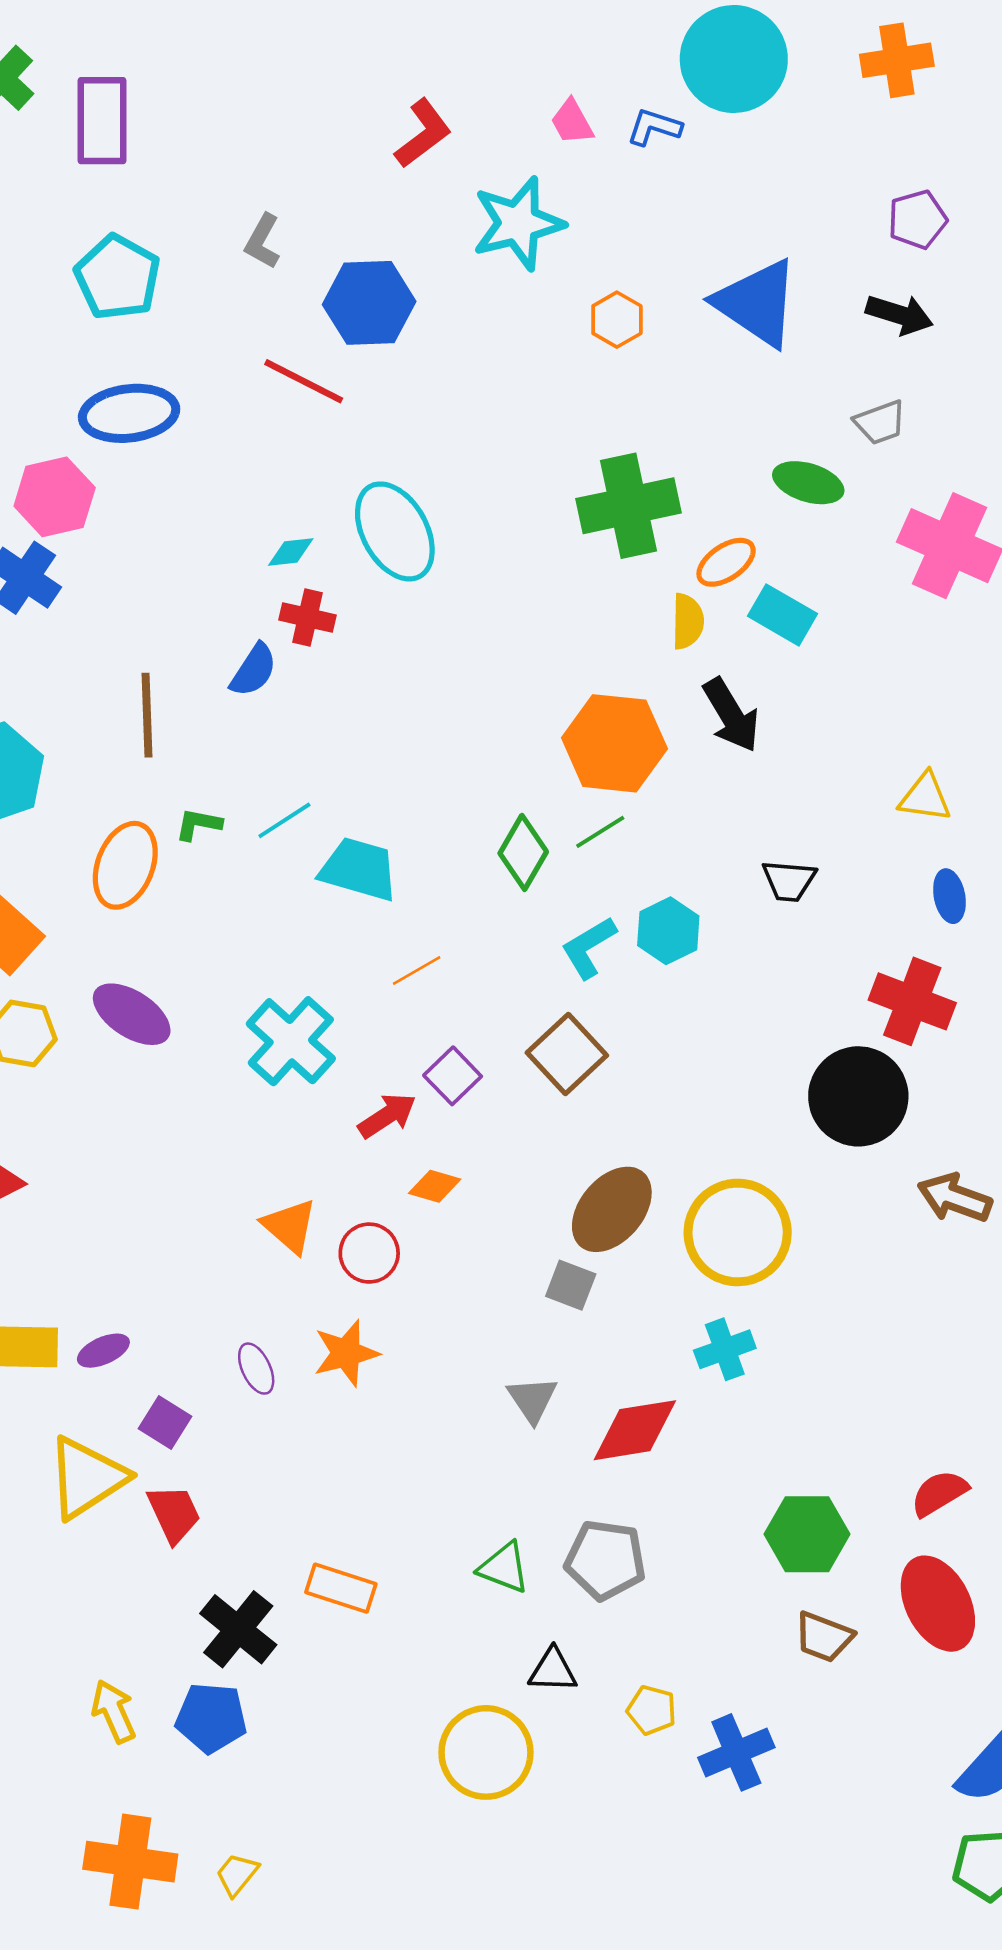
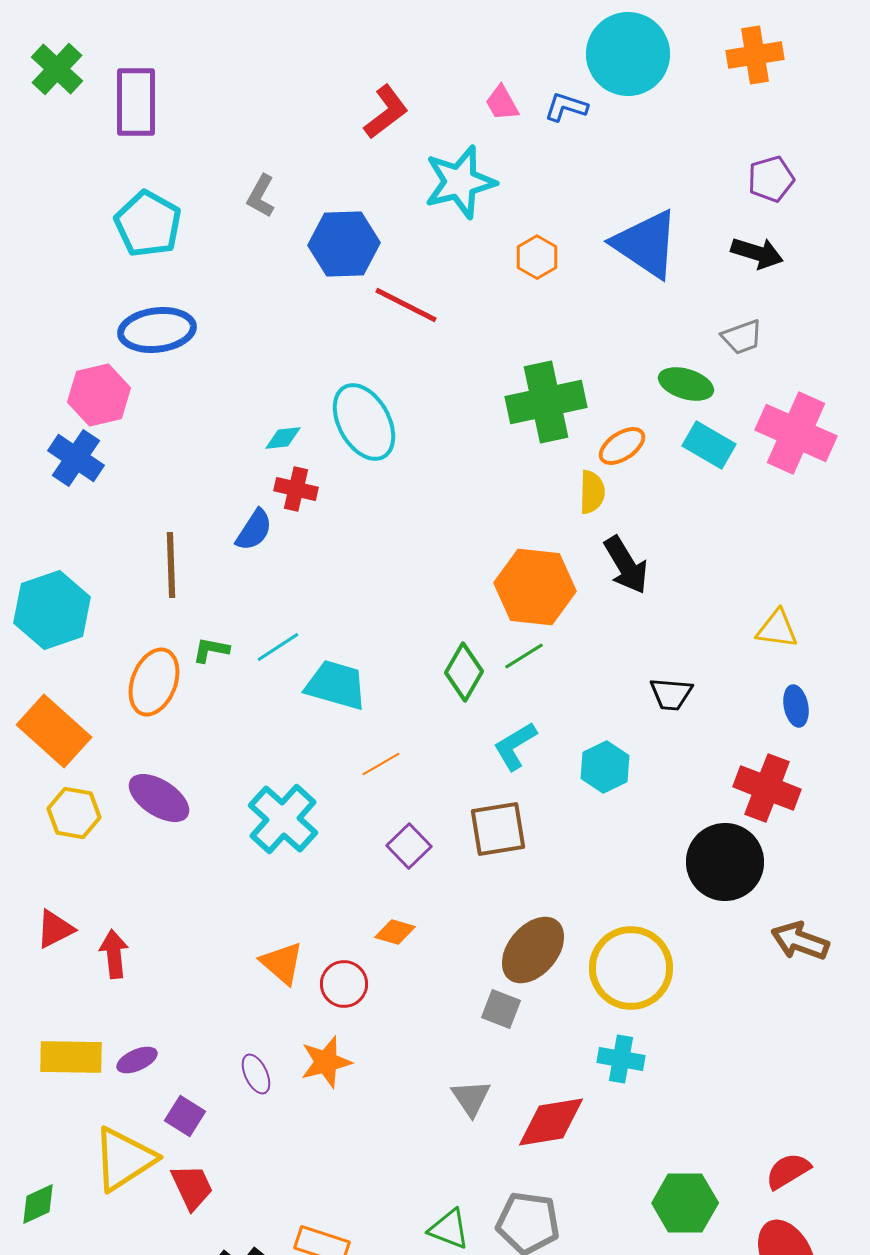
red line: (304, 381) -> (406, 305), moved
cyan rectangle: (783, 615) -> (709, 445), moved
cyan hexagon: (668, 931) -> (605, 767), moved
brown square: (567, 1054) -> (498, 829), turned 34
red arrow: (387, 1116) -> (114, 954), moved, turned -63
cyan cross: (725, 1349) -> (621, 1059), turned 30

